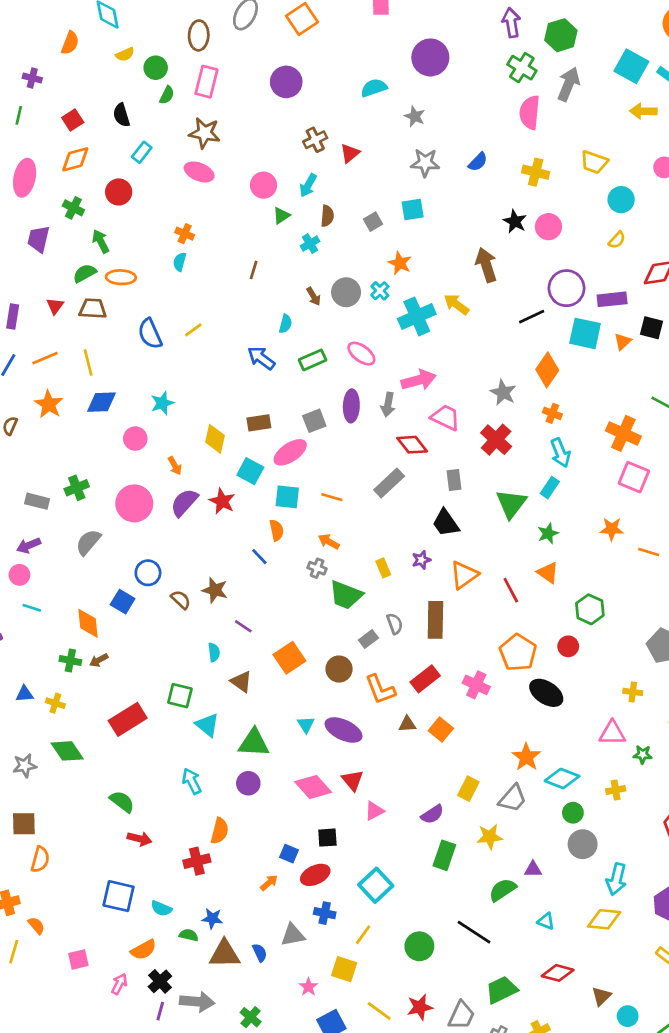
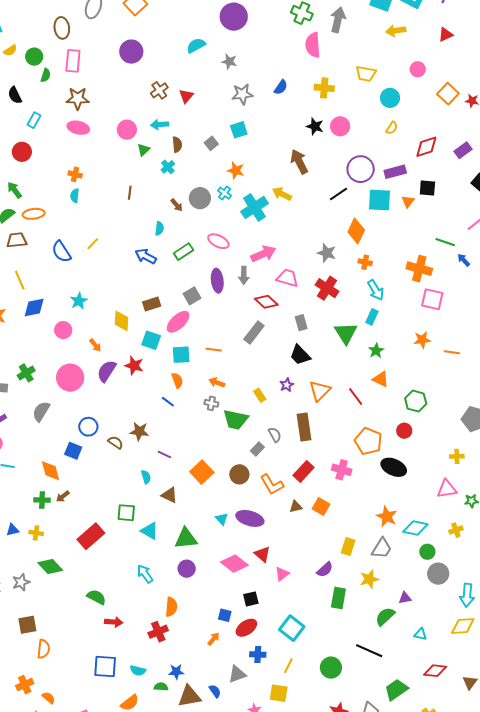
cyan arrow: (308, 185) -> (160, 125), turned 66

